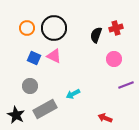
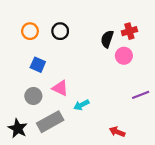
black circle: (54, 28) -> (60, 31), size x0.6
pink triangle: (54, 56) -> (60, 88), moved
pink circle: (114, 59) -> (124, 56), moved

